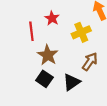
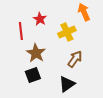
black square: (44, 79) -> (33, 75), turned 35
black triangle: (71, 82) -> (67, 84), moved

